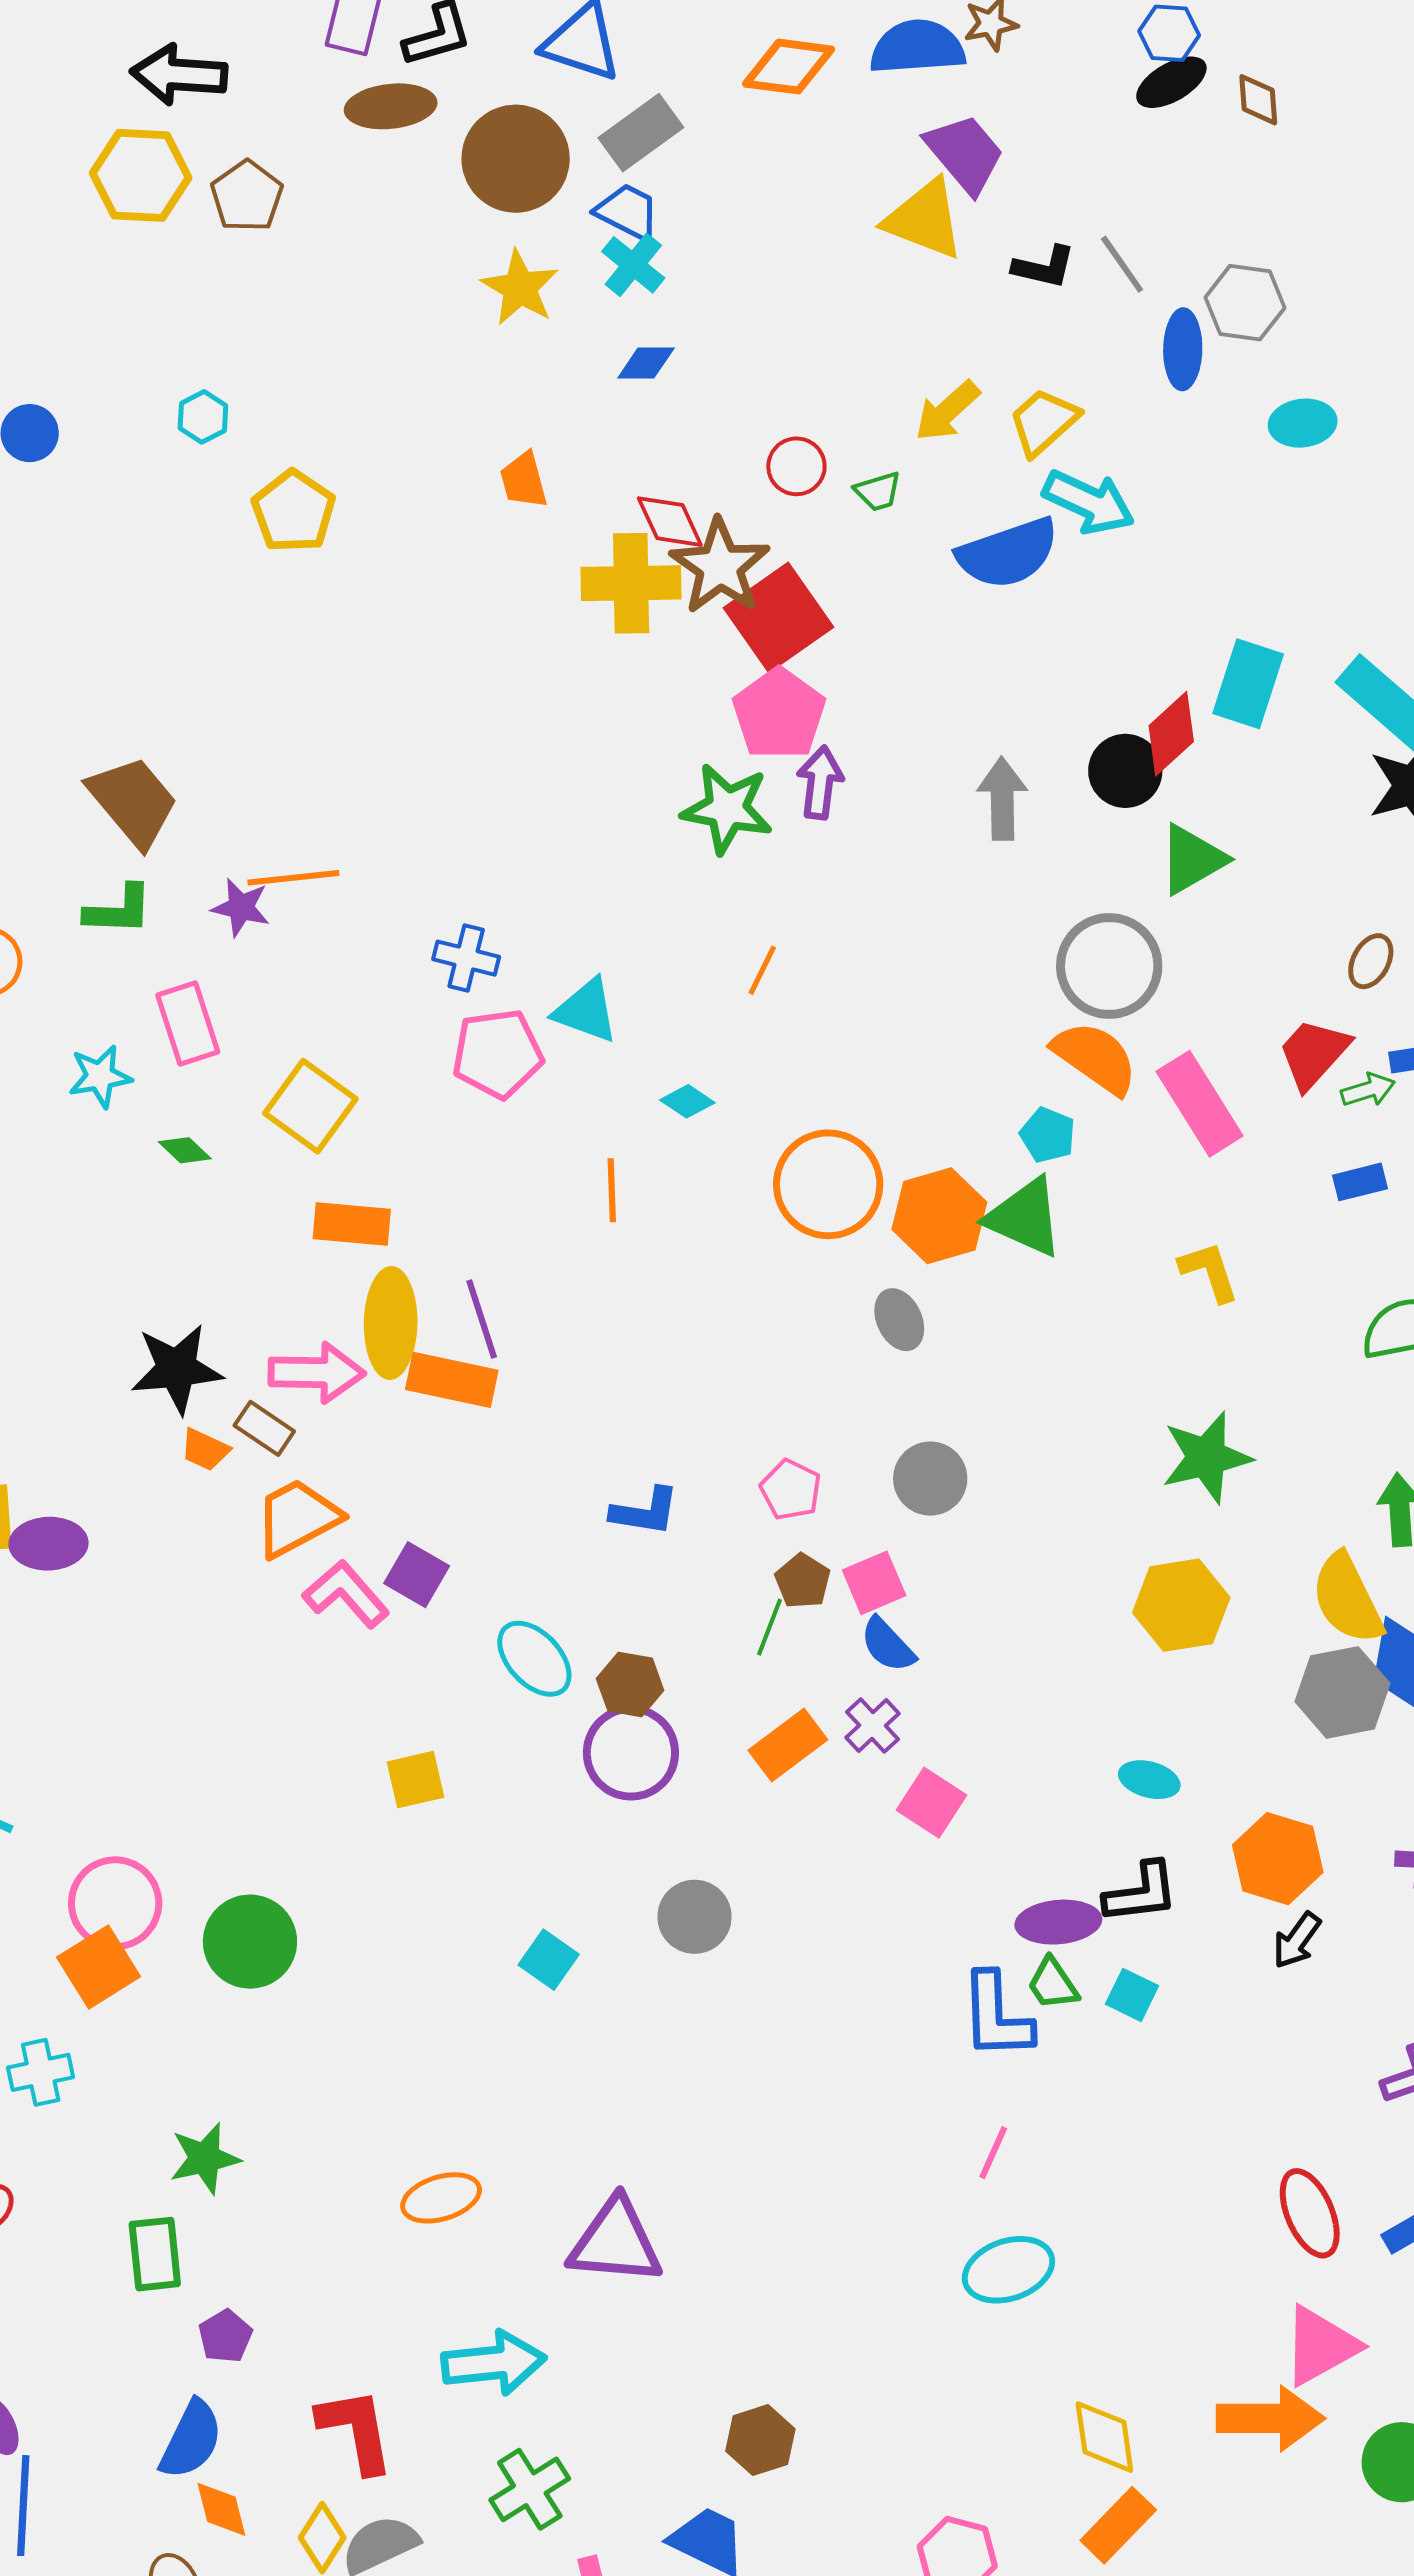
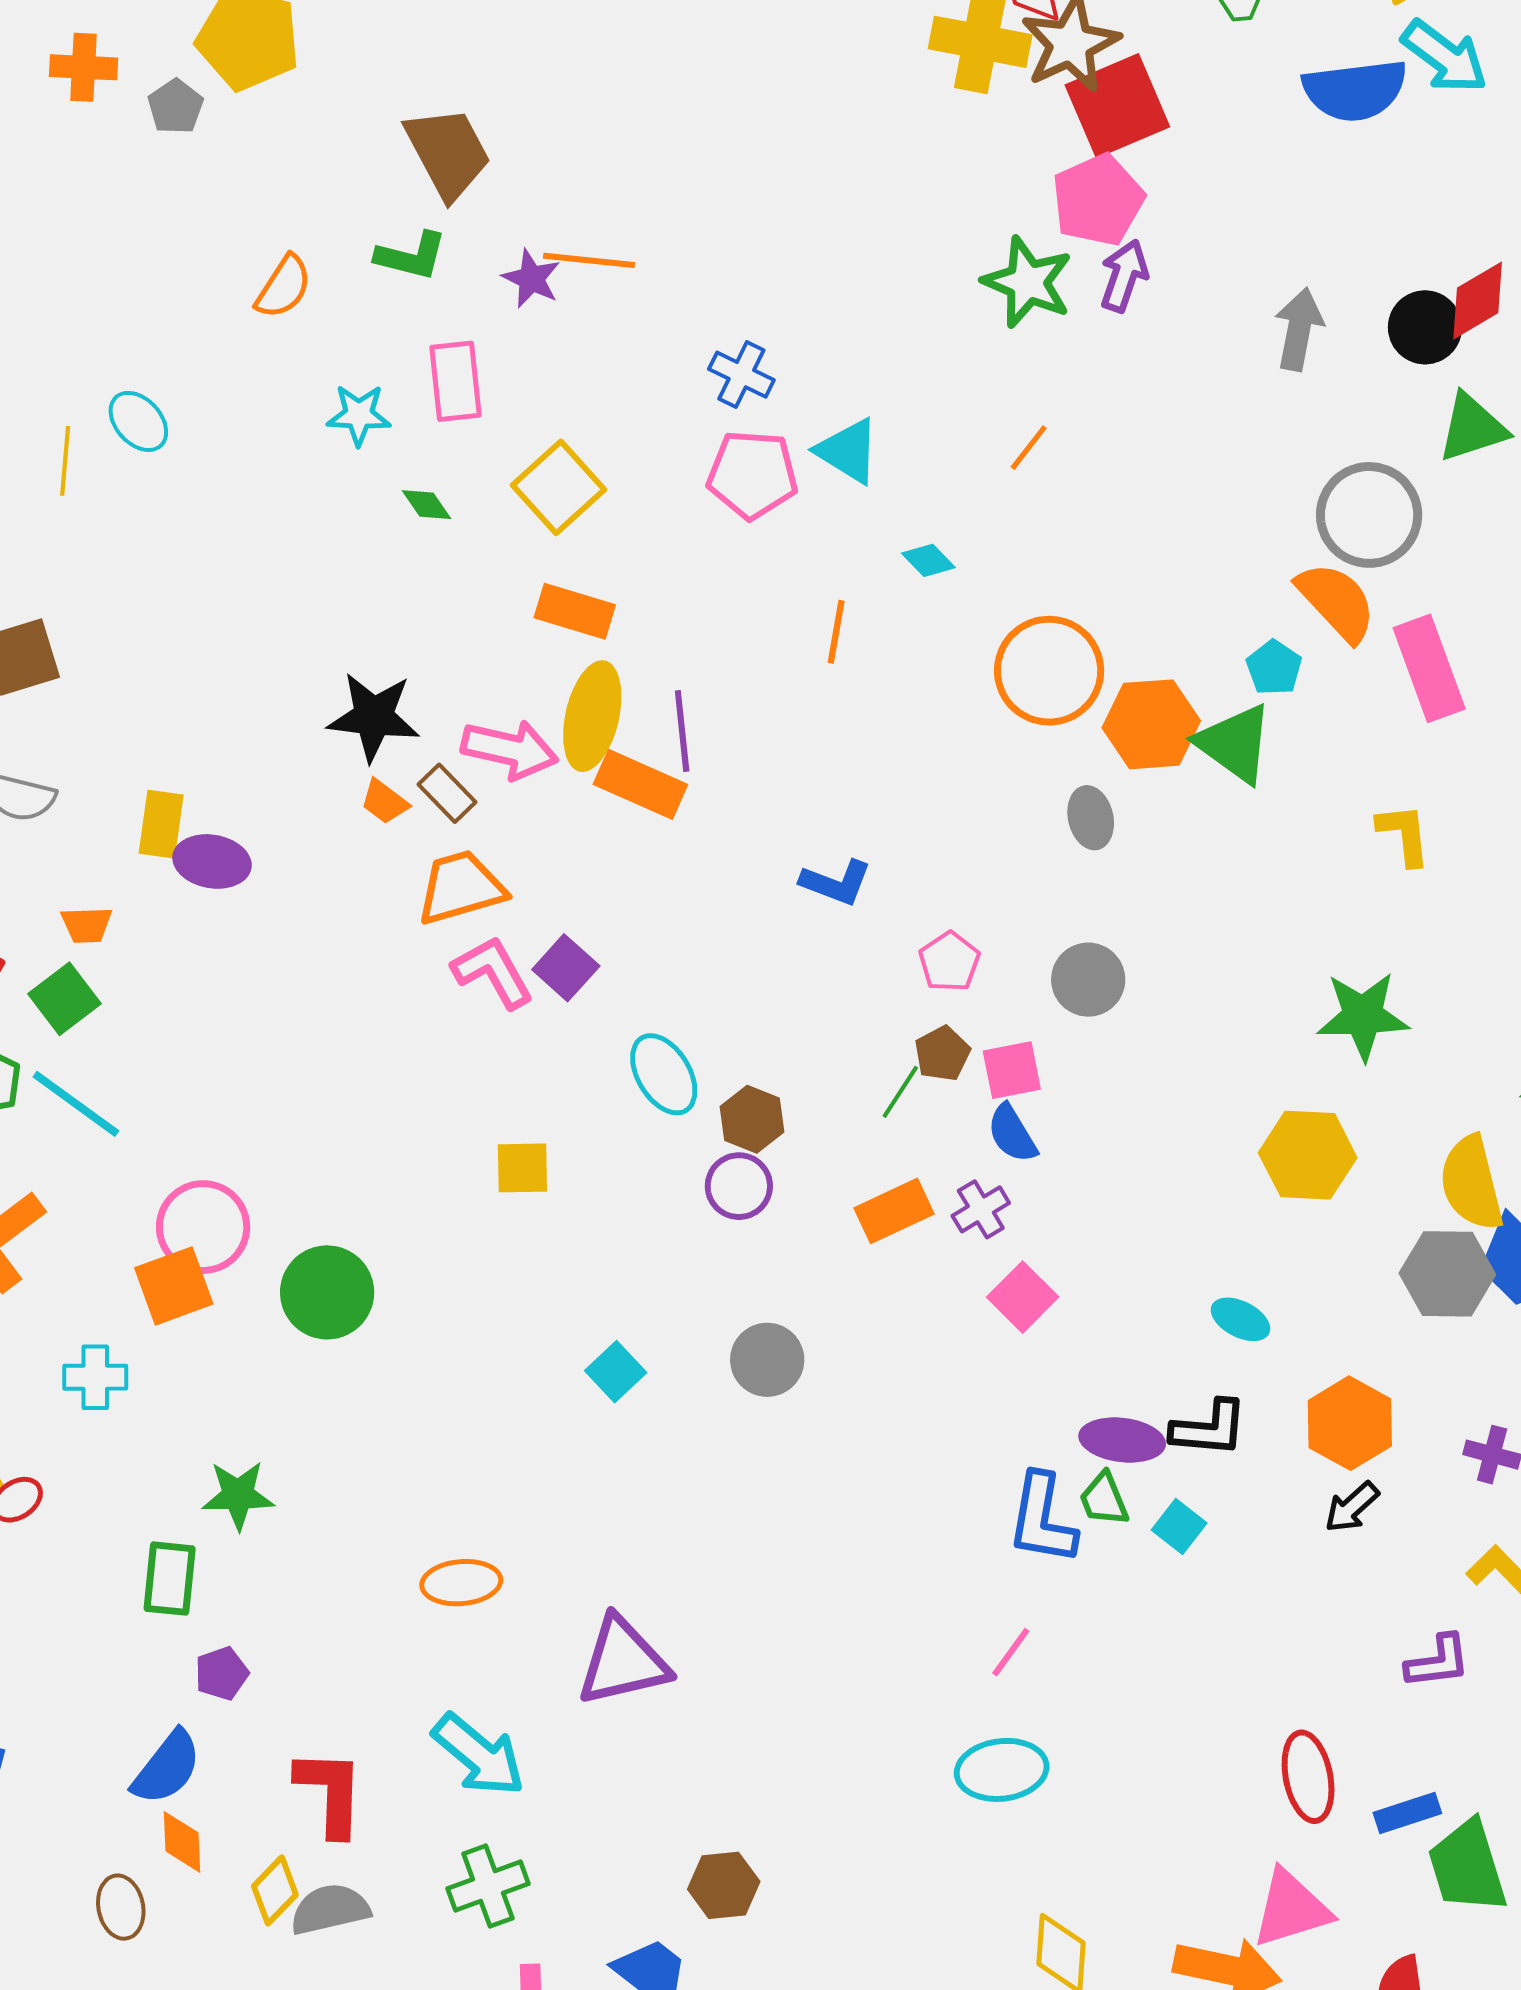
blue L-shape: (645, 1512) -> (836, 883), moved
purple circle: (631, 1753) -> (739, 1186), size x0.7
purple triangle: (616, 2242) -> (623, 1662), turned -30
cyan arrow: (494, 2363) -> (479, 1755), turned 34

